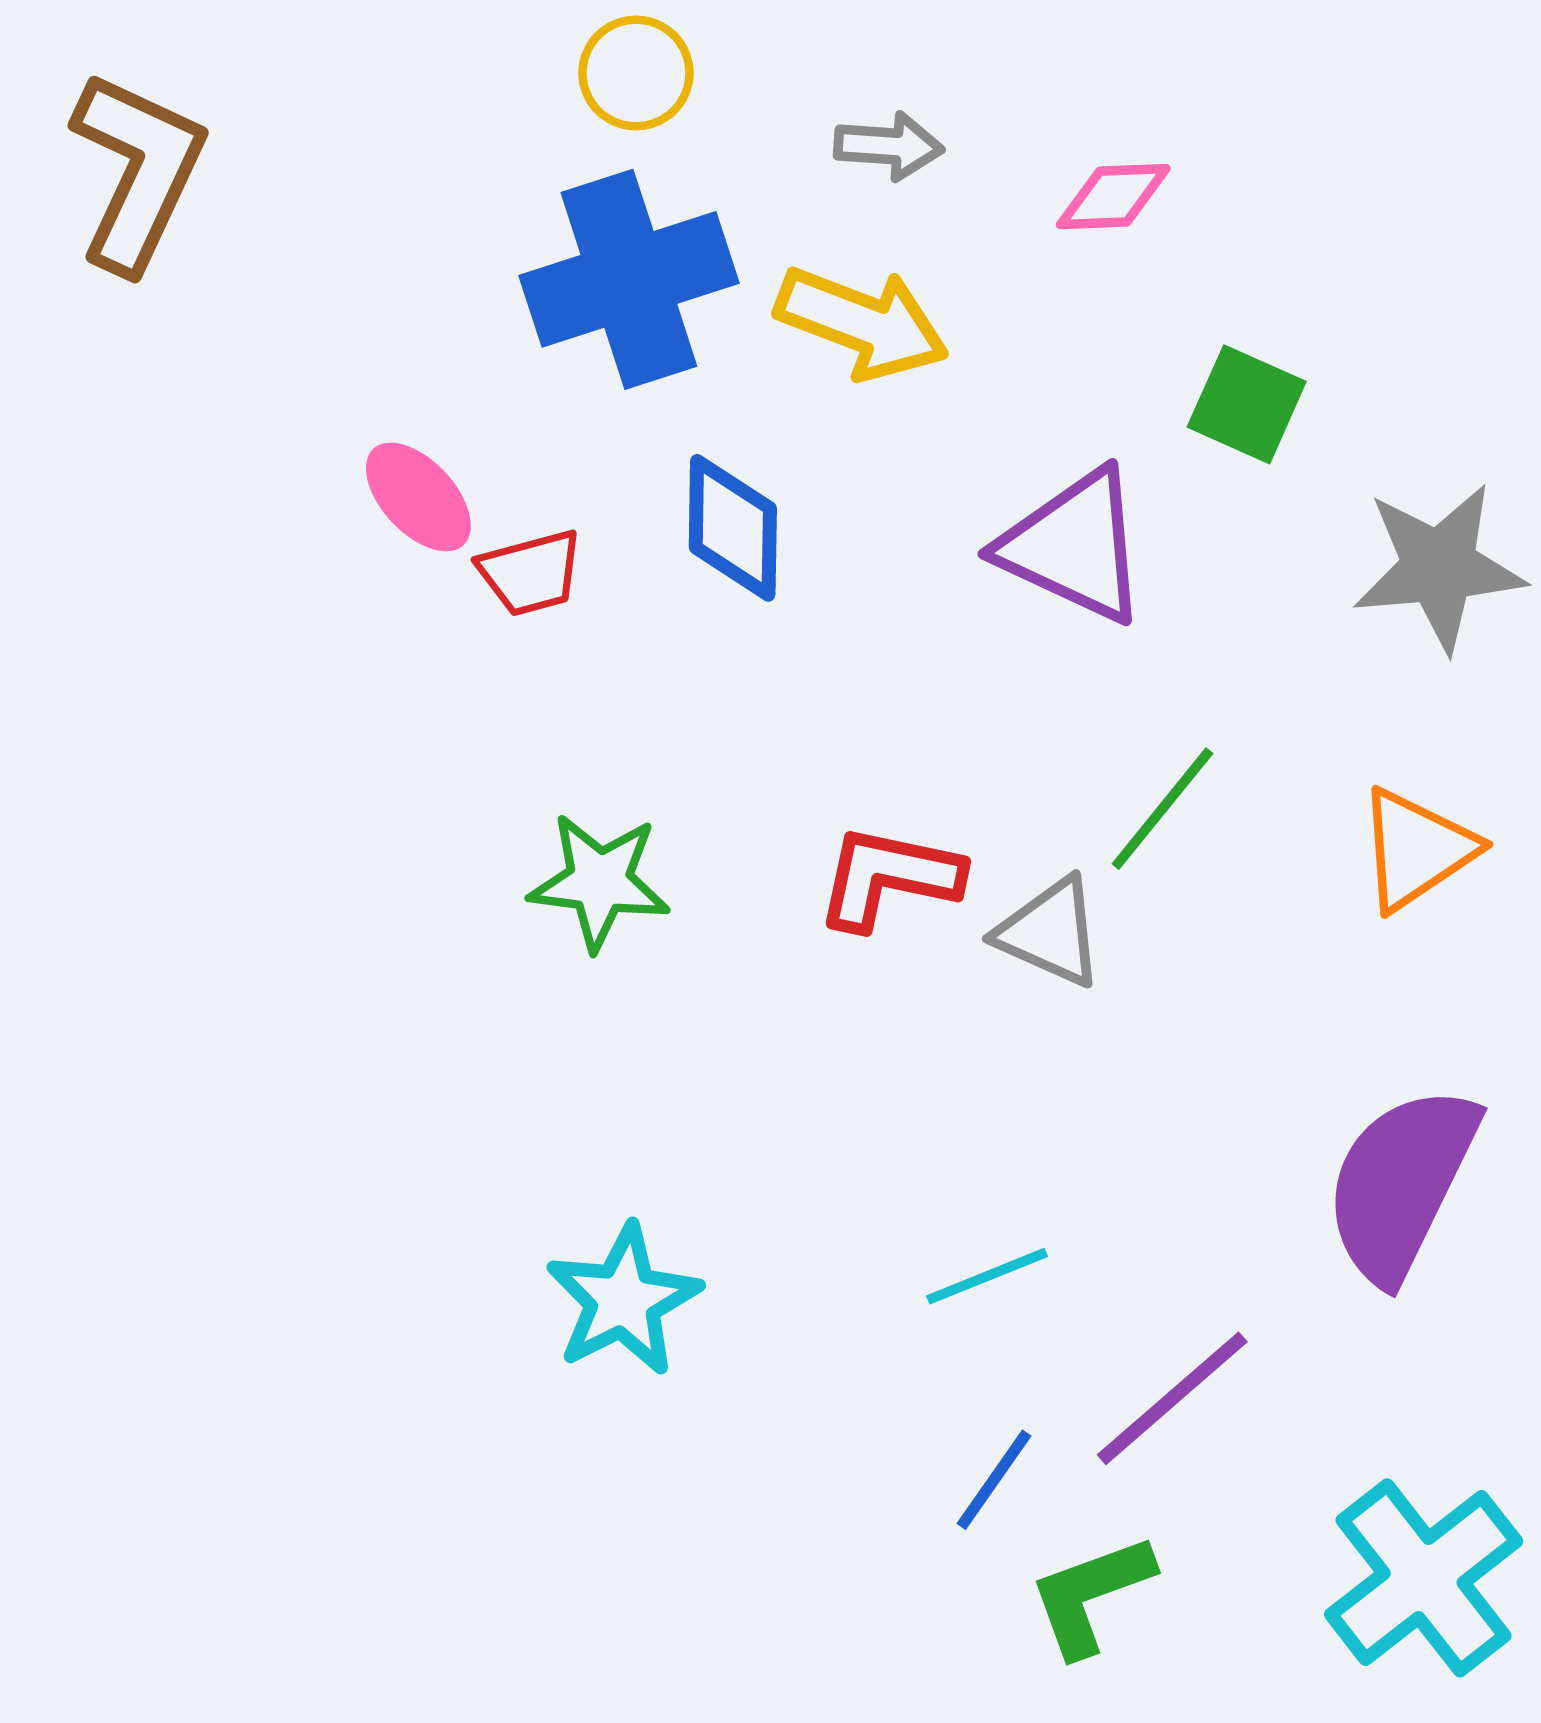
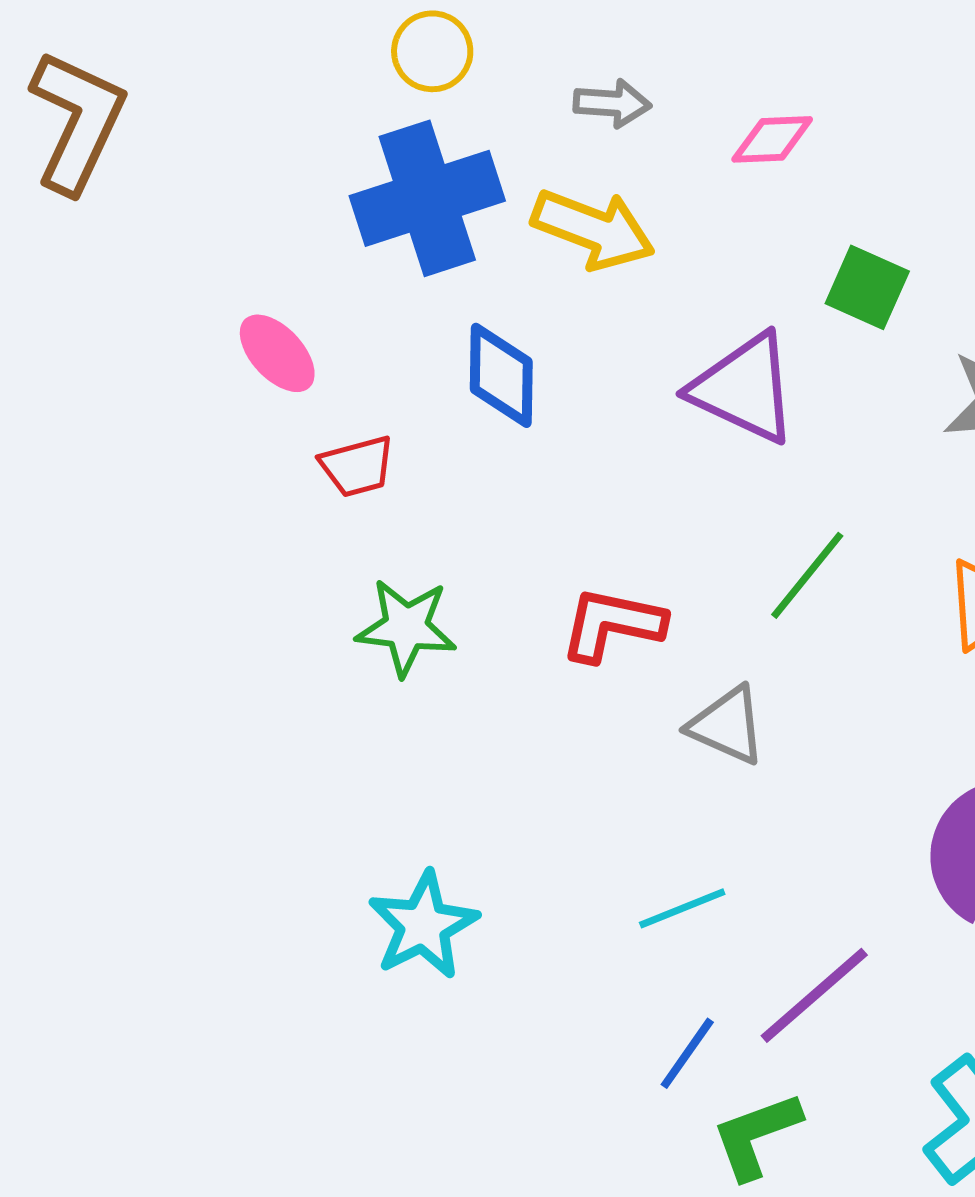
red trapezoid: (531, 573) -> (357, 466), moved
gray triangle: (1050, 932) -> (727, 725), moved

